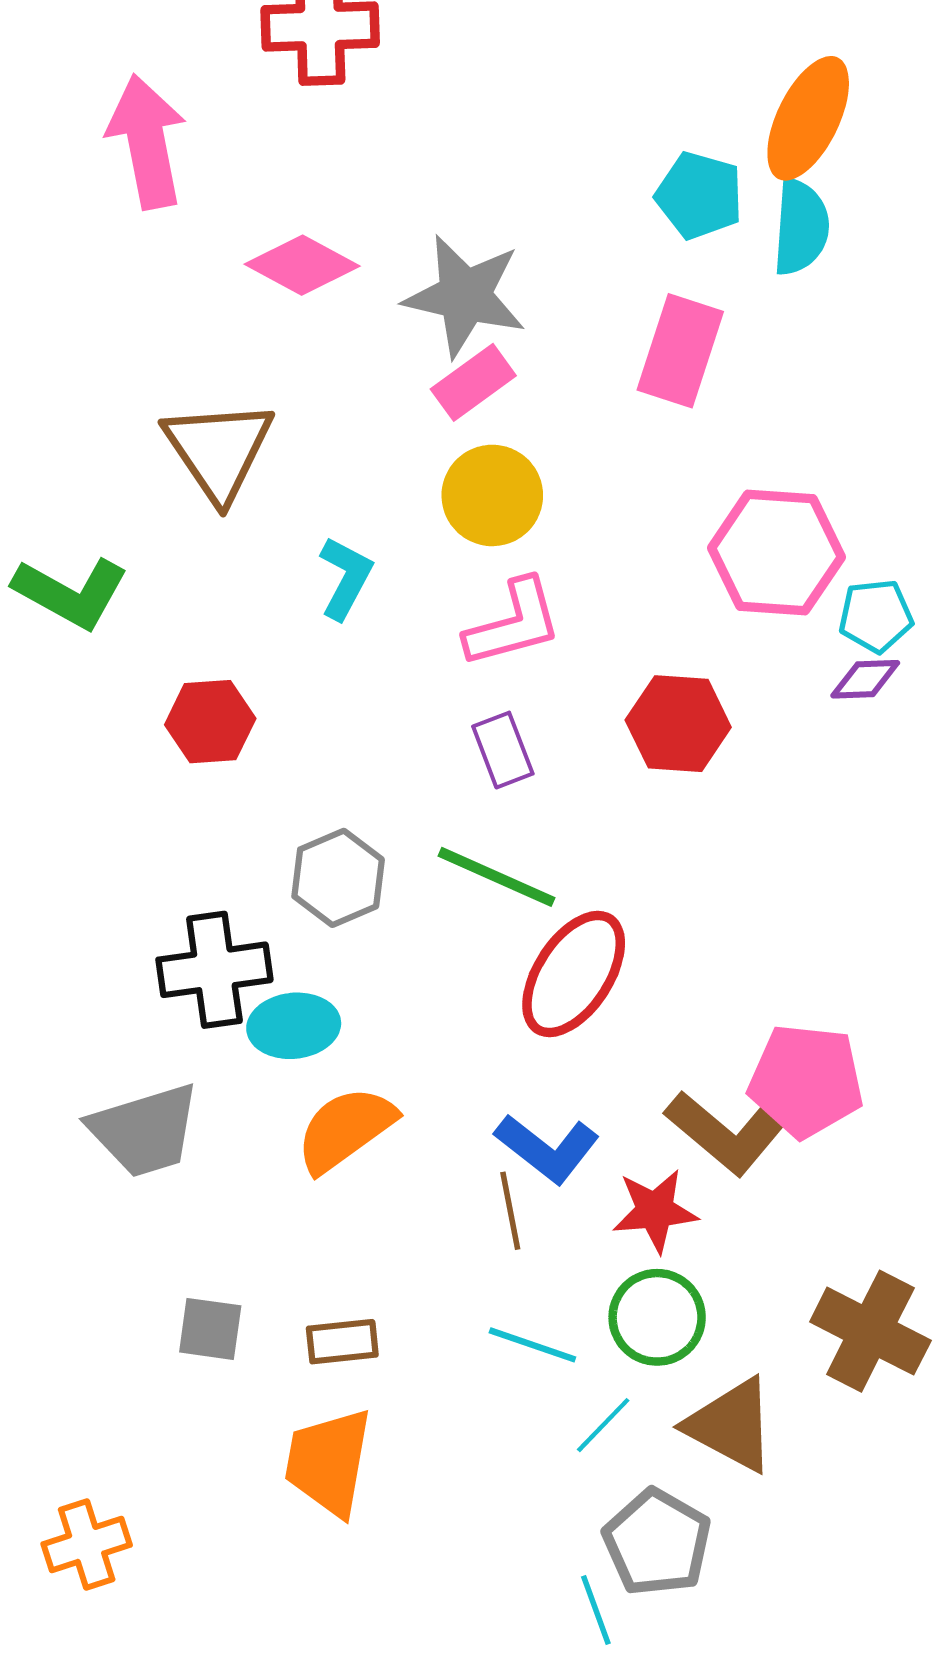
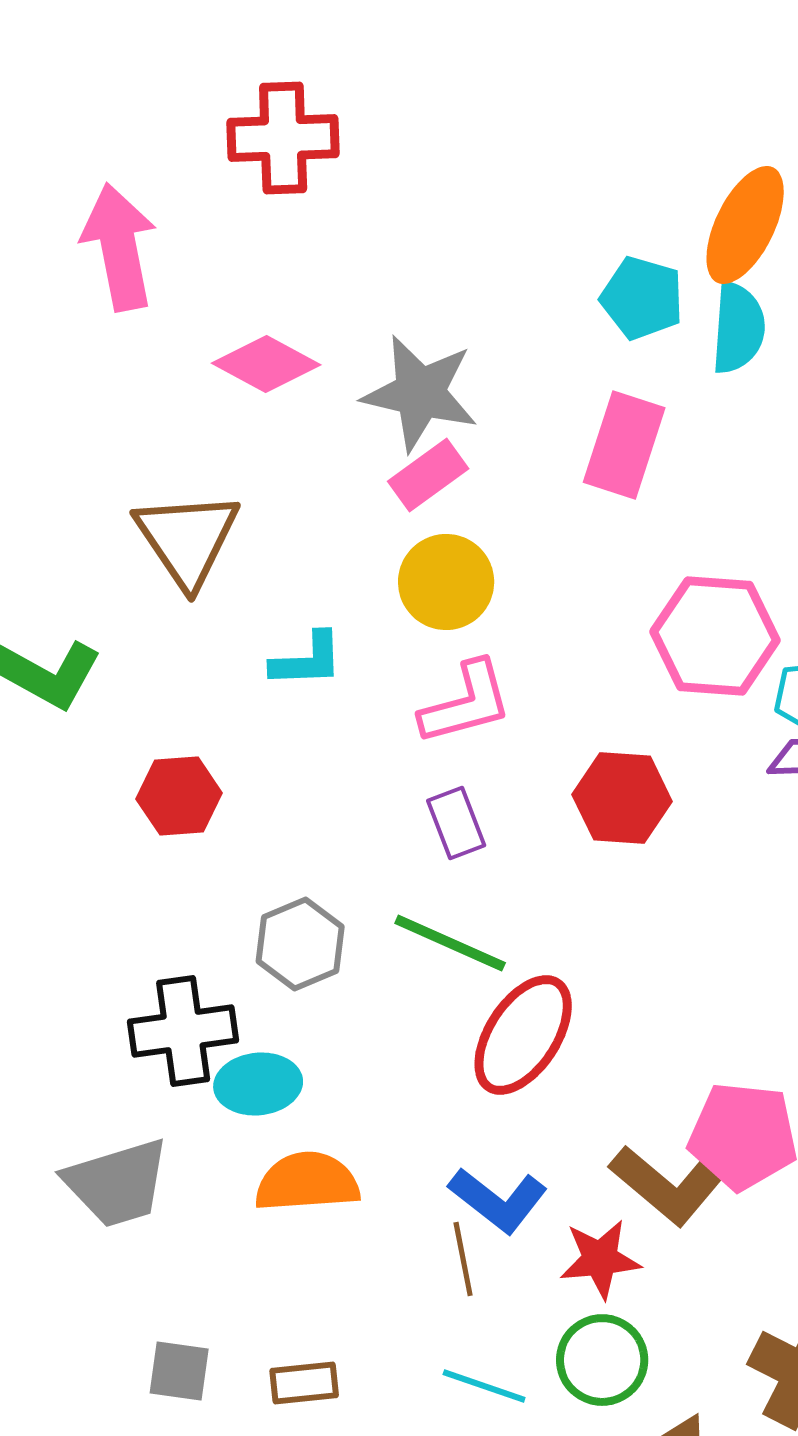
cyan L-shape: (345, 578) -> (307, 660), turned 60
orange semicircle: (345, 1129) -> (307, 1182), turned 32

